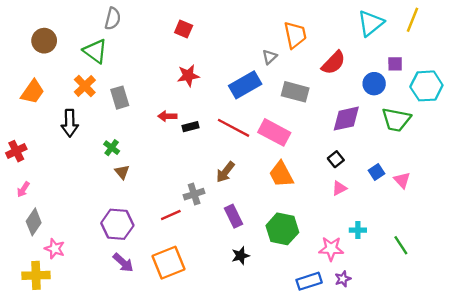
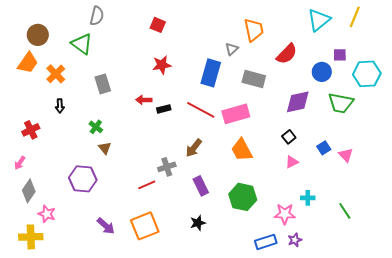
blue rectangle: (245, 85) -> (211, 73), turned -44
orange cross: (85, 86) -> (56, 74), moved
orange trapezoid: (33, 92) -> (28, 63), moved
black arrow: (70, 123) -> (60, 106), size x0.6
pink rectangle: (274, 132) -> (236, 114), turned -44
red cross: (16, 151) -> (31, 130), moved
purple hexagon: (117, 224) -> (83, 179), moved
black star: (241, 256) -> (198, 223), moved

